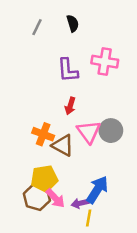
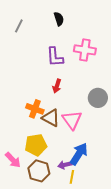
gray line: (37, 27) -> (19, 26), moved
gray circle: (111, 131) -> (98, 98), moved
pink triangle: (89, 132) -> (72, 120), moved
brown hexagon: (37, 197) -> (39, 171), moved
pink arrow: (55, 198) -> (13, 160), moved

